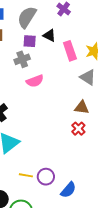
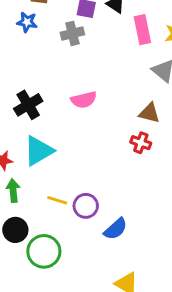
pink semicircle: (35, 81) -> (84, 100), moved
red cross: (78, 129) -> (141, 143), turned -32

